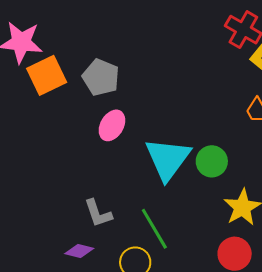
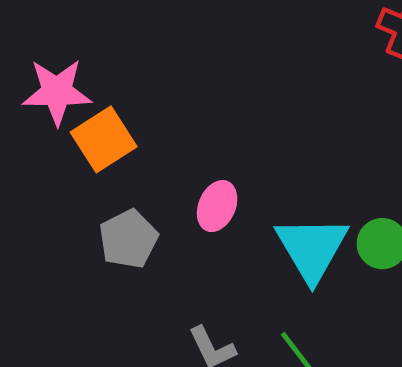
gray pentagon: (101, 77) -> (128, 239), moved, turned 30

